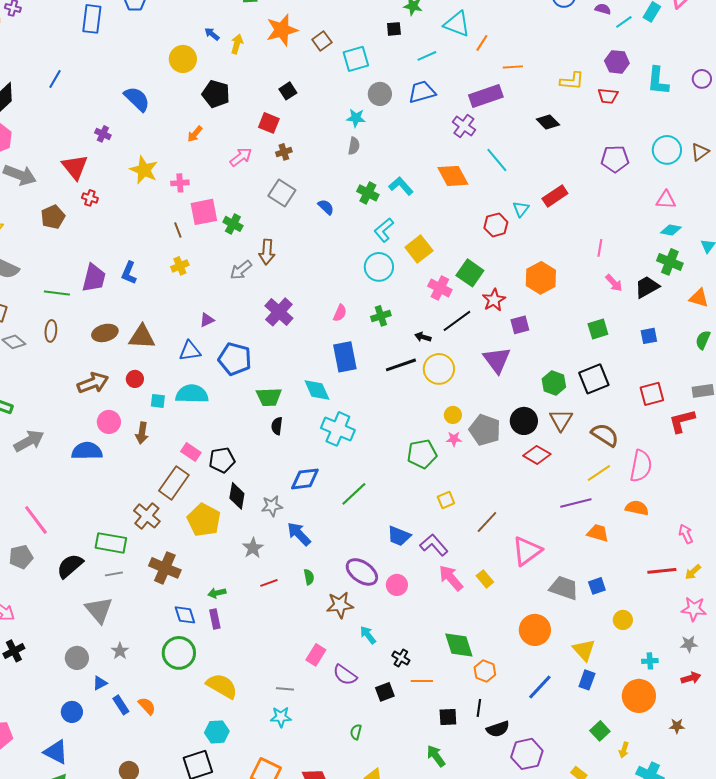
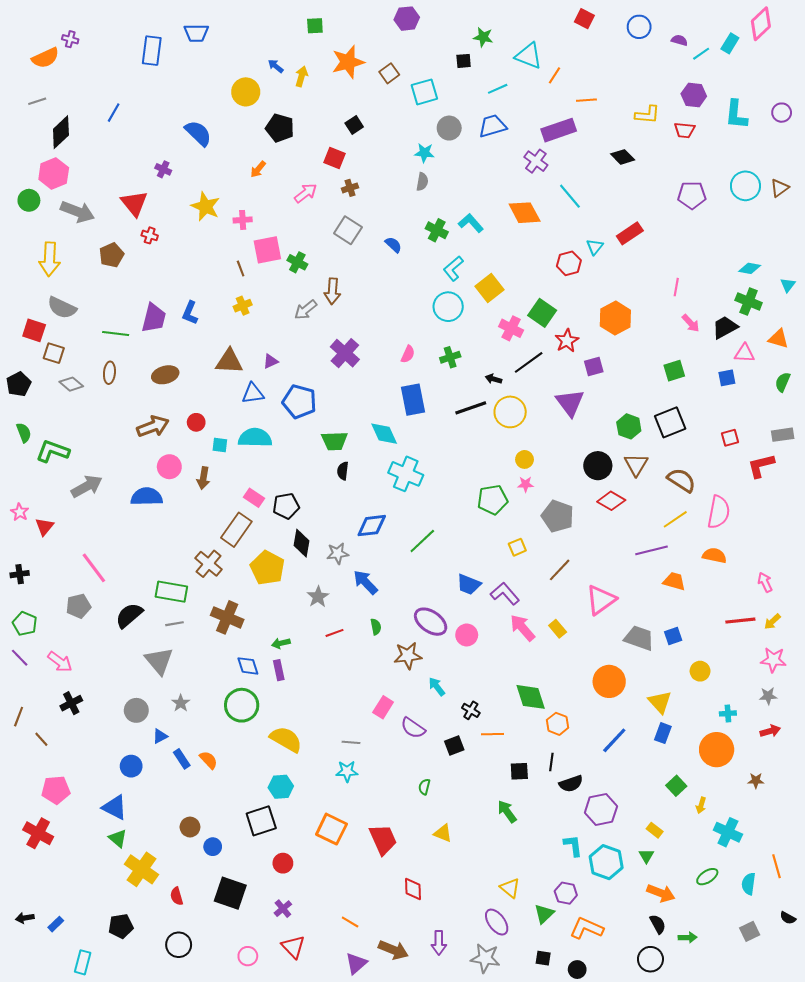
pink triangle: (666, 200) -> (744, 353), moved
brown triangle: (142, 337) -> (229, 361), moved
red square: (652, 394) -> (730, 438), size x0.7
gray pentagon: (485, 430) -> (558, 516), moved

